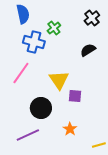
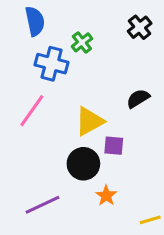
black semicircle: (88, 50) -> (138, 99), moved
yellow triangle: (59, 80) -> (89, 121), turned 35
black circle: (41, 108) -> (83, 164), moved

